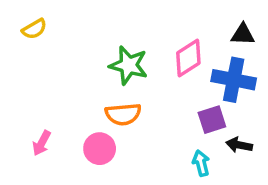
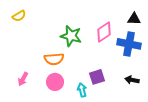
orange semicircle: (123, 114) -> (54, 59), moved
purple square: (212, 120) -> (97, 77), moved
cyan arrow: (201, 163) -> (82, 90), moved

